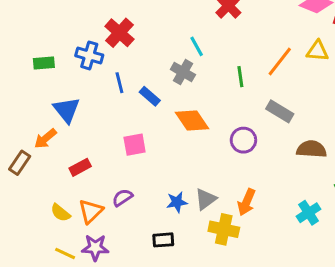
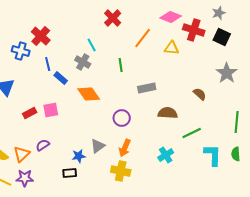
orange line: (280, 61) -> (143, 38), moved
blue line: (119, 83) -> (48, 64), moved
gray rectangle: (280, 111) -> (147, 88), turned -42
purple circle: (243, 140) -> (122, 118), moved
red rectangle: (80, 167) -> (30, 113), moved
blue star: (177, 202) -> (79, 156), moved
yellow cross: (224, 229) -> (121, 171), moved

